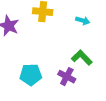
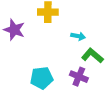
cyan arrow: (83, 21) -> (78, 36), moved

